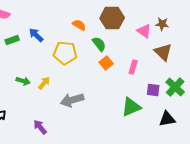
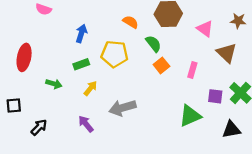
brown star: (162, 24) -> (238, 21), moved
blue arrow: (36, 35) -> (81, 33), turned 63
green rectangle: (12, 40) -> (81, 64), moved
green arrow: (23, 81) -> (54, 84), moved
purple arrow: (40, 127) -> (86, 124), moved

